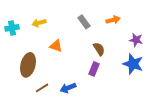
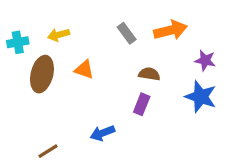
orange arrow: (113, 20) -> (170, 30), size x1.5
brown semicircle: (99, 49) -> (149, 74), turned -48
brown ellipse: (28, 65) -> (42, 74), moved
brown line: (42, 88) -> (48, 151), moved

